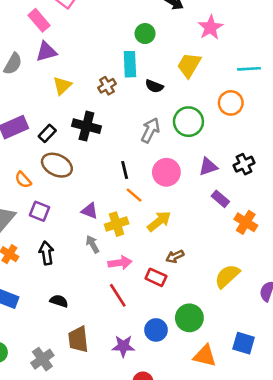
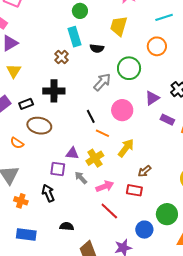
yellow triangle: (62, 86) -> (14, 71), moved
gray arrow: (150, 130) -> (102, 82), turned 30
black rectangle: (47, 133) -> (26, 104), turned 40
purple square: (39, 211) -> (58, 169), moved

